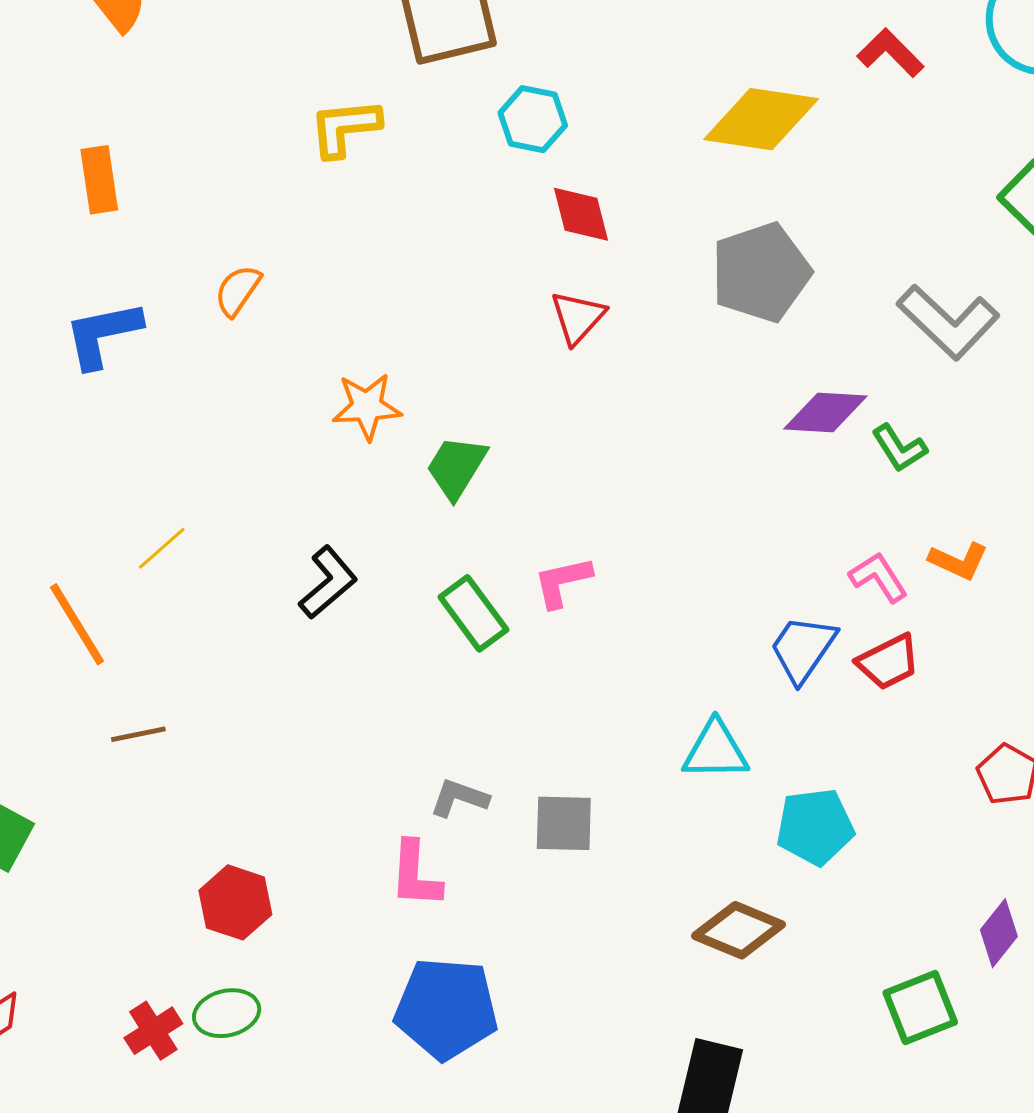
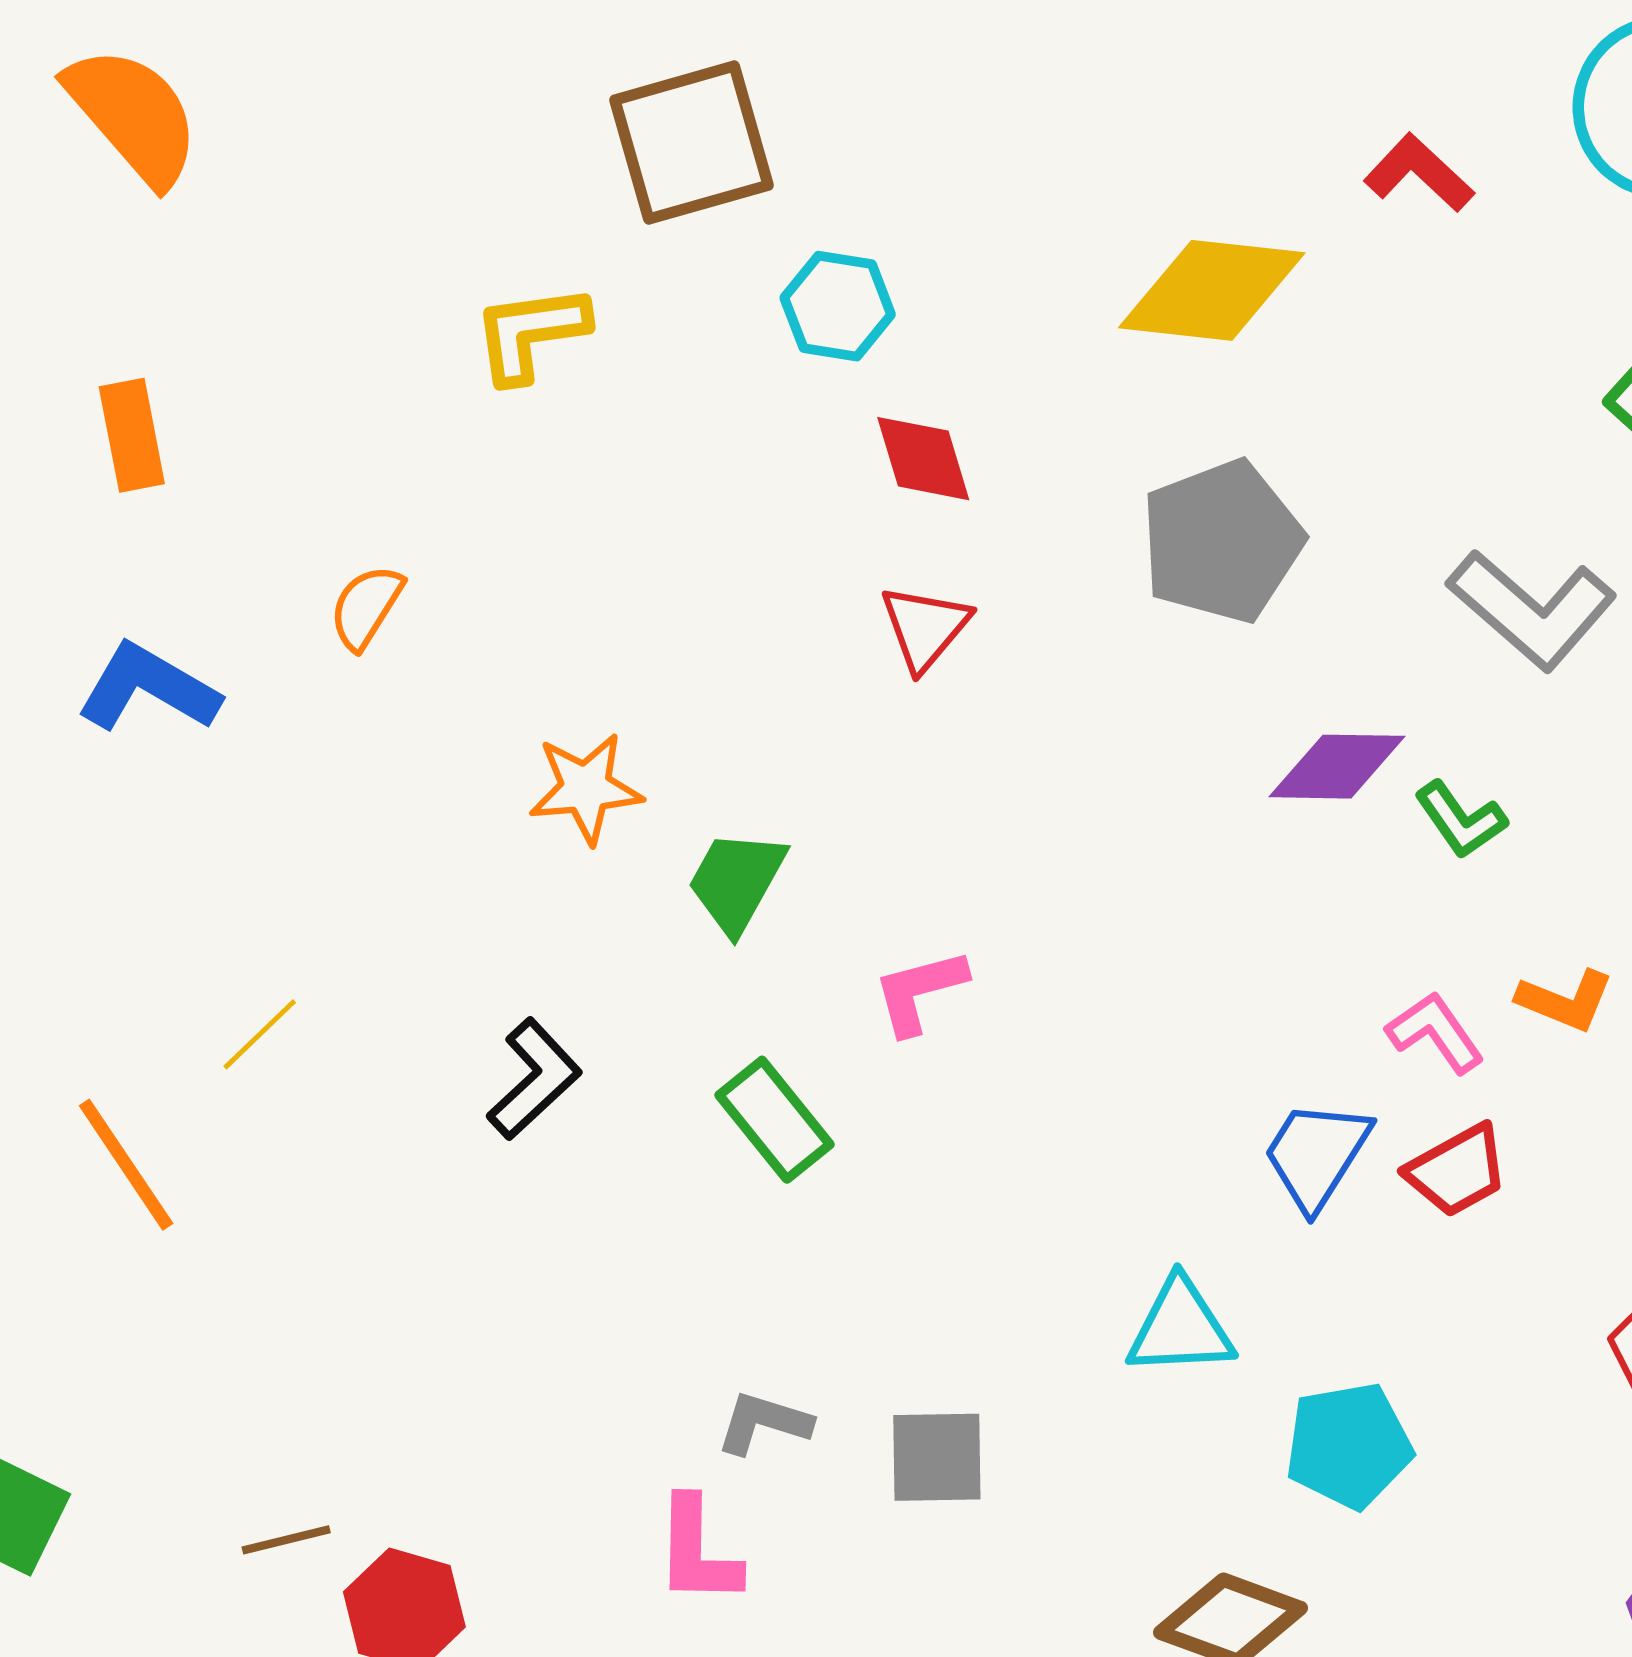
blue L-shape: (103, 334) -> (148, 688), turned 44
pink L-shape: (563, 582) -> (920, 991), moved
brown line: (138, 734) -> (286, 1540), moved

